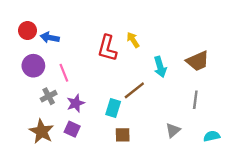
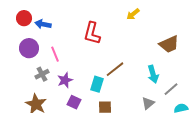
yellow arrow: (133, 40) -> (133, 14), moved, turned -96
cyan arrow: (160, 67) -> (153, 74), moved
gray line: (195, 100) -> (171, 89), moved, turned 42
purple square: (72, 129) -> (74, 102), moved

